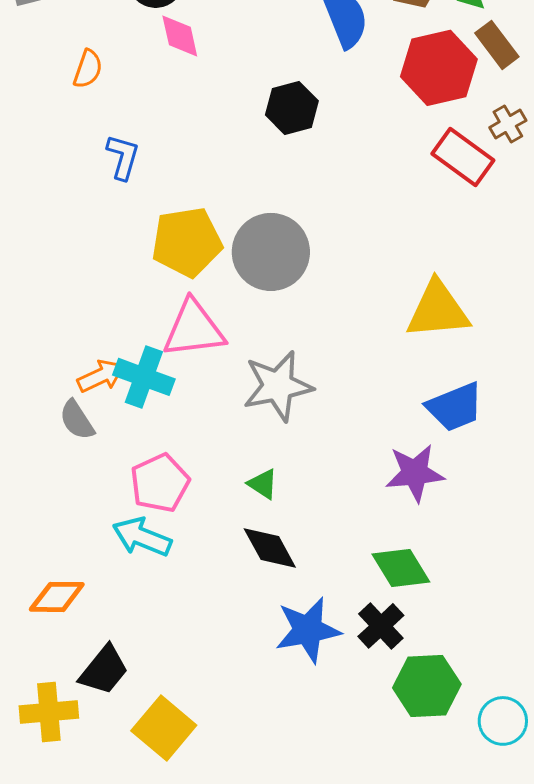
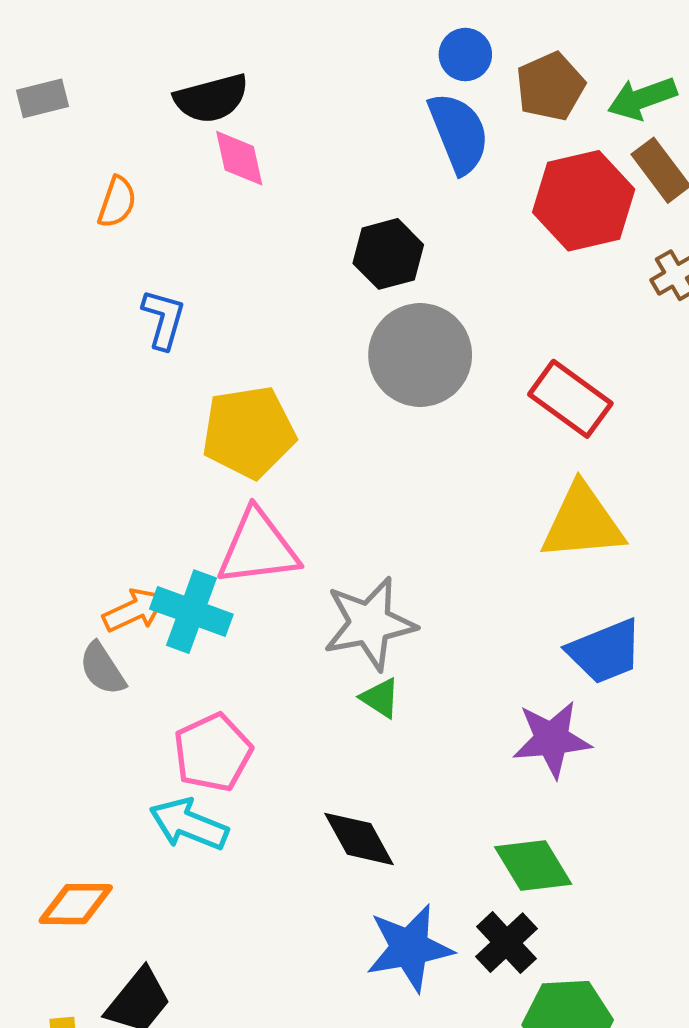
red rectangle: (463, 157) -> (570, 399), moved
gray circle: (271, 252) -> (420, 355), moved
green triangle: (263, 484) -> (380, 698), moved

